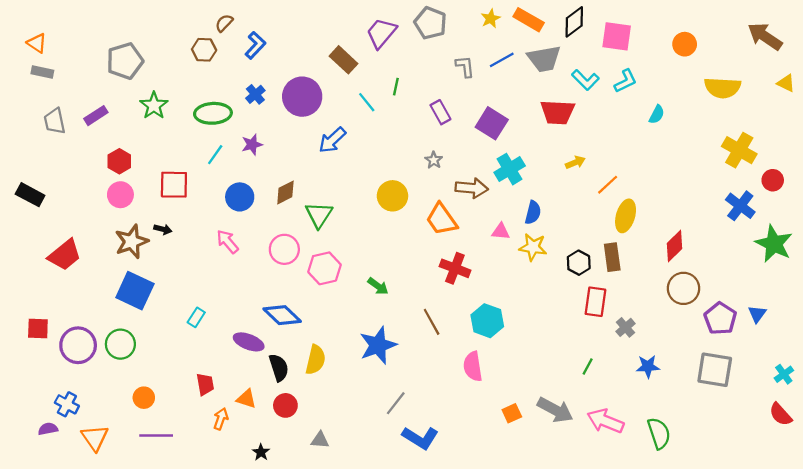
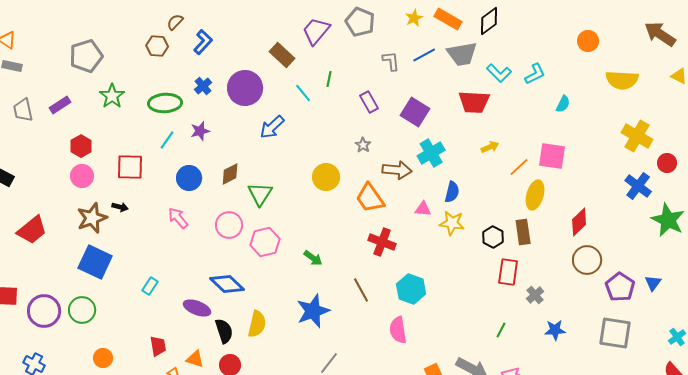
pink square: (617, 36) -> (552, 156), moved

